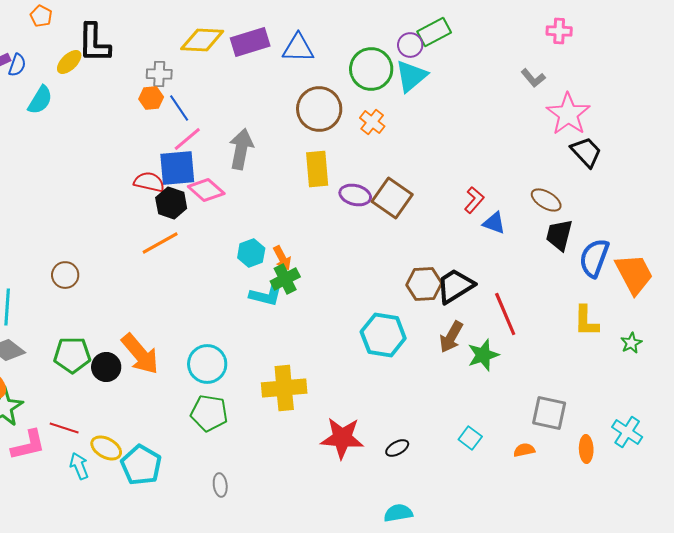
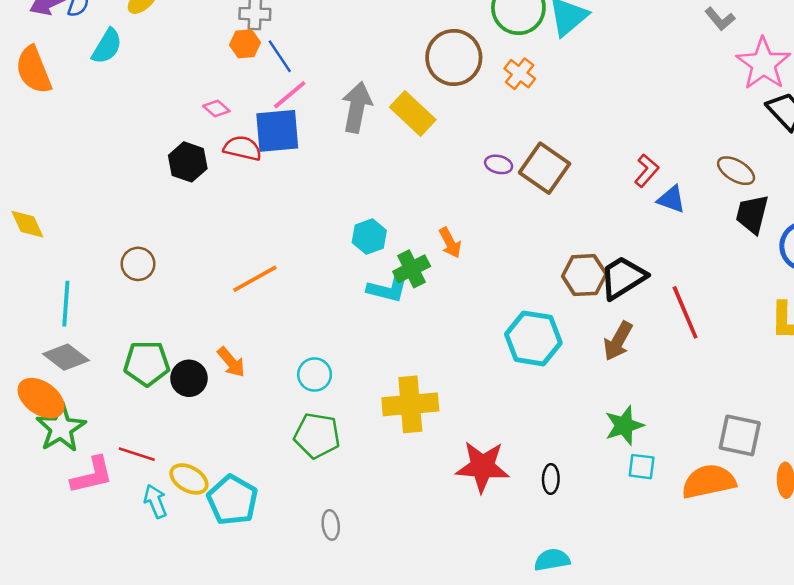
yellow rectangle: (317, 169) -> (413, 113), moved, turned -42
pink diamond: (206, 190) -> (216, 108), moved, size x0.6
purple ellipse: (355, 195) -> (499, 164), size x0.7
black hexagon: (171, 203) -> (188, 162), moved
orange line: (160, 243) -> (255, 279), moved
orange arrow: (282, 258) -> (450, 243), moved
orange arrow: (140, 354) -> (231, 362), size x0.6
green star: (483, 355) -> (624, 426), moved
cyan circle: (207, 364) -> (315, 375), size x0.7
cyan square: (470, 438) -> (642, 467), turned -30
black ellipse: (397, 448) -> (551, 479), turned -60
orange semicircle: (524, 450) -> (709, 481), size x2.0

